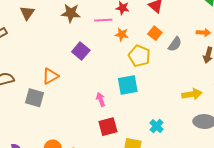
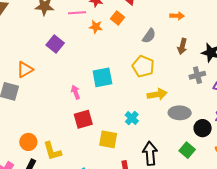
orange square: (155, 33) -> (118, 18), moved
orange arrow: (203, 33) -> (177, 16), moved
yellow pentagon: (139, 56) -> (143, 66), moved
yellow arrow: (192, 94) -> (157, 94), moved

